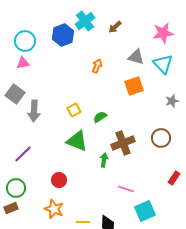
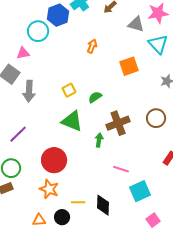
cyan circle: (25, 41) -> (38, 31), moved
gray triangle: (136, 57) -> (136, 24), moved
pink triangle: (23, 63) -> (23, 53), moved
red circle: (59, 180) -> (54, 160), size x1.6

